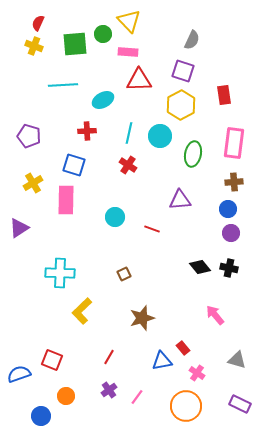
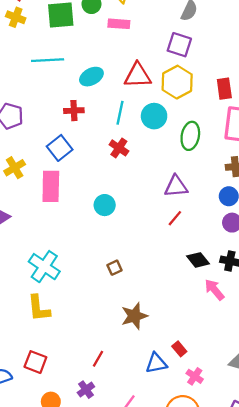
red triangle: (139, 80) -> (138, 75), moved
red rectangle: (224, 95) -> (224, 89), moved
blue square: (74, 165) -> (60, 148), turned 35
red line: (152, 229) -> (175, 218), moved, turned -70
cyan cross: (60, 273) -> (44, 267), turned 32
yellow L-shape: (82, 311) -> (39, 308), moved, turned -52
pink arrow: (215, 315) -> (214, 290), moved
purple cross: (109, 390) -> (86, 390), moved

